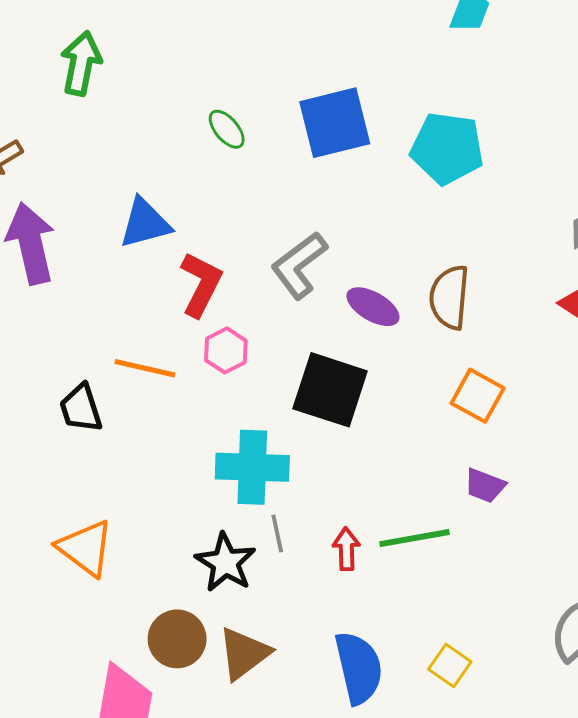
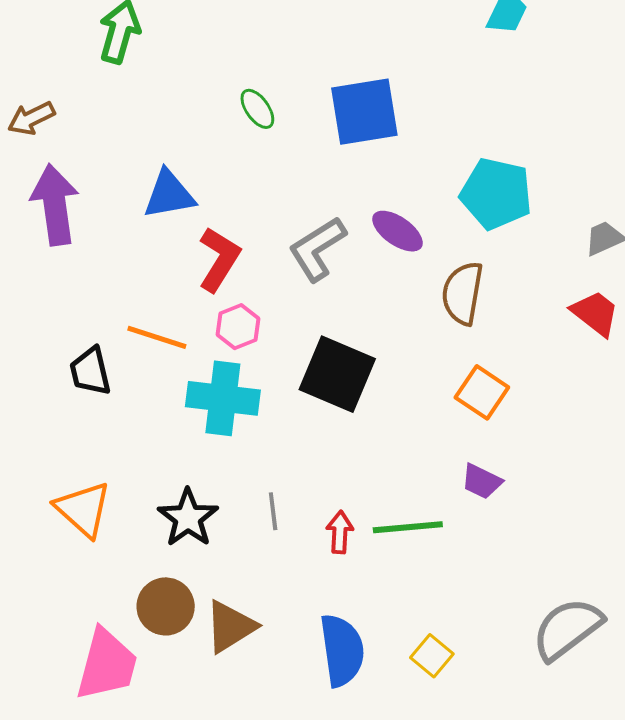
cyan pentagon: (447, 148) -> (496, 194), moved
purple ellipse: (373, 307) -> (398, 231), moved
cyan cross: (252, 467) -> (223, 398), moved
black star: (225, 562) -> (188, 518), moved

